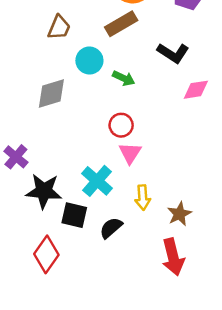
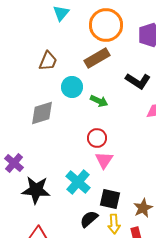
yellow arrow: (143, 197) -> (114, 224), moved
black square: (74, 215) -> (110, 199), moved

